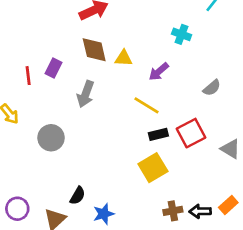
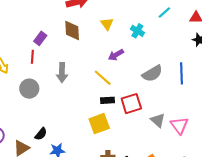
yellow triangle: (124, 58) -> (107, 24), moved, turned 40
red line: (28, 76) -> (32, 57), moved
gray semicircle: (212, 88) -> (152, 74), size x1.5
gray arrow: (86, 94) -> (62, 73), moved, turned -30

